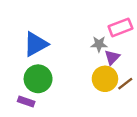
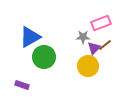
green circle: (38, 79) -> (44, 57), moved
brown line: (125, 84) -> (105, 45), moved

